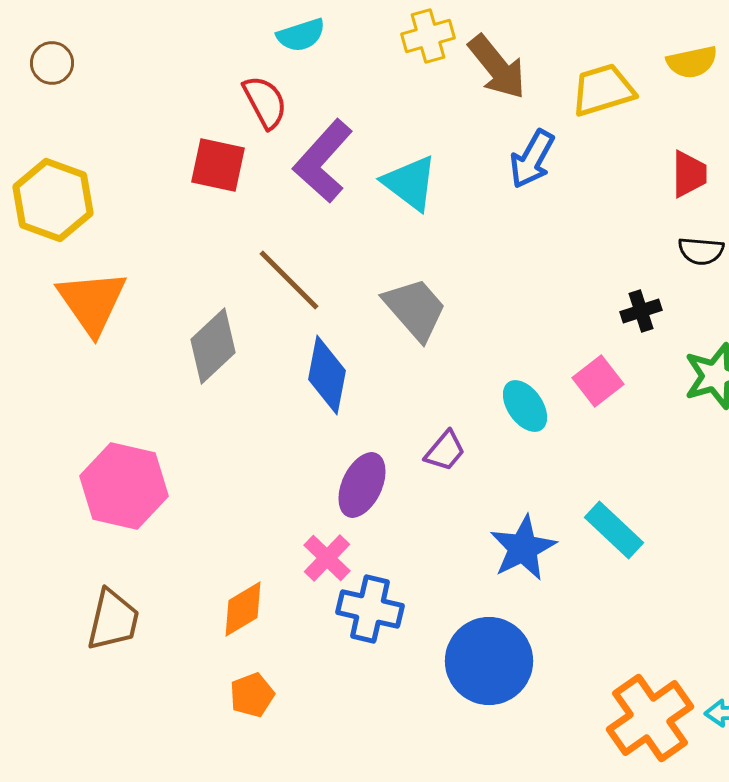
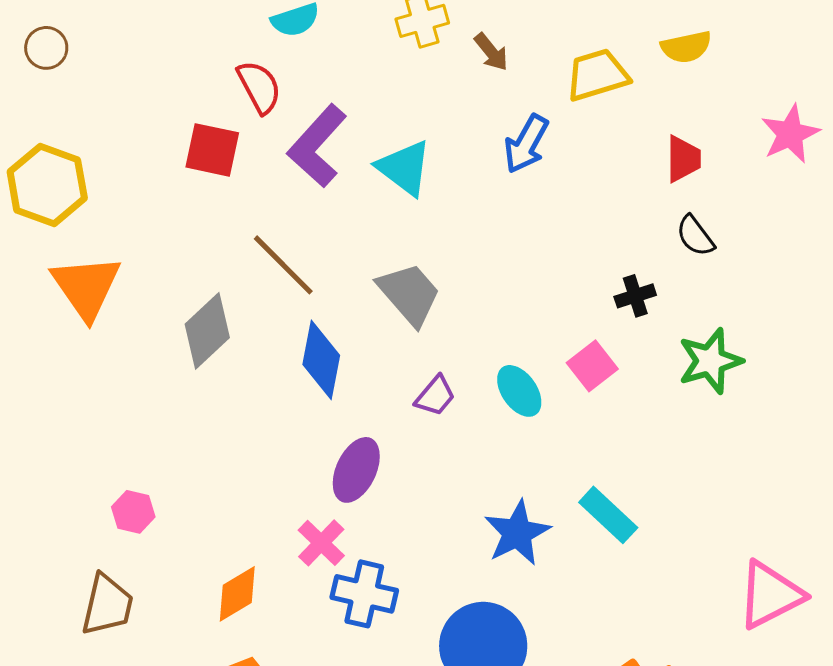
brown arrow: (497, 67) -> (491, 52), size x0.6
black semicircle: (701, 251) -> (695, 236), turned 48
purple trapezoid: (445, 451) -> (435, 396), moved
pink hexagon: (124, 486) -> (133, 512), moved, size x0.5

